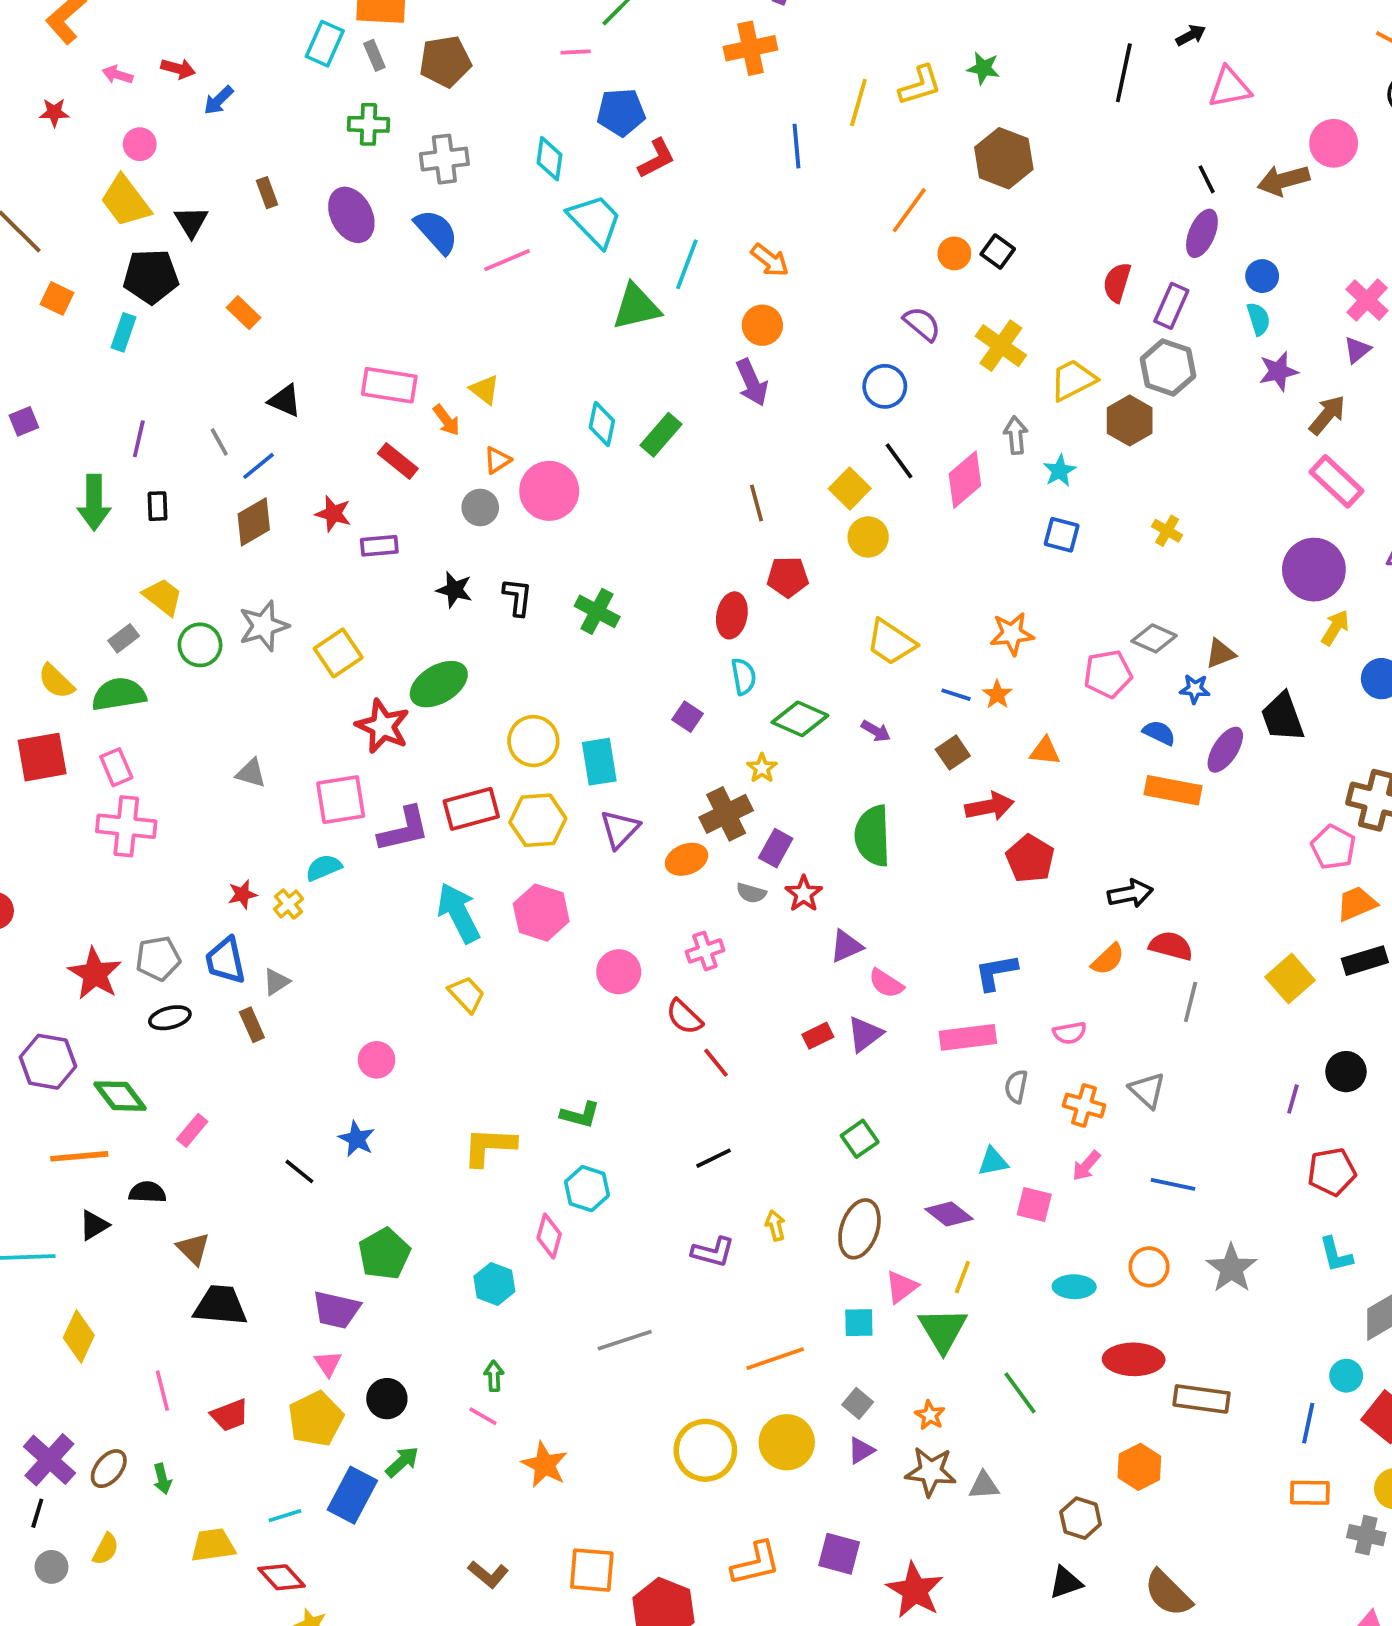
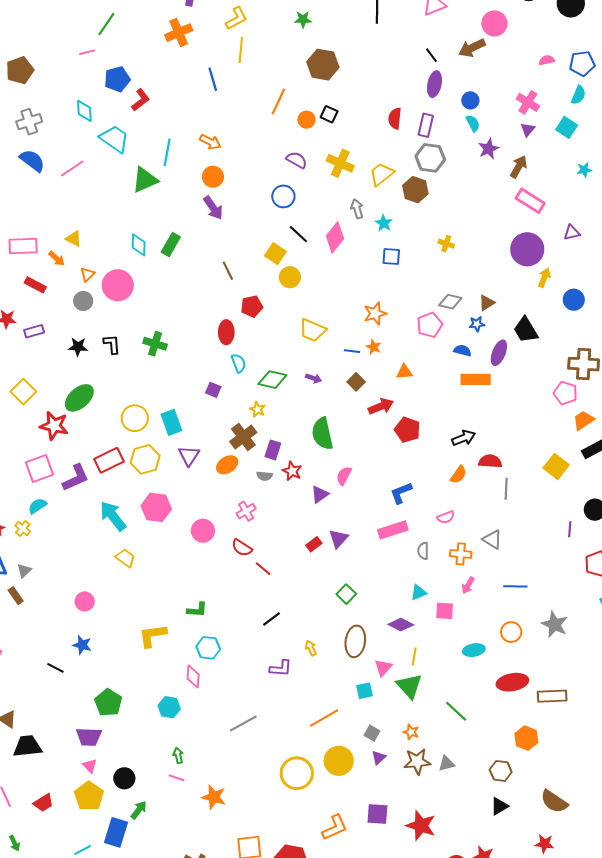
yellow L-shape: (920, 85) -> (237, 18), moved
pink semicircle: (886, 983) -> (344, 476), moved, turned 96

